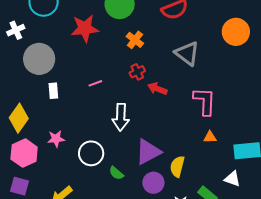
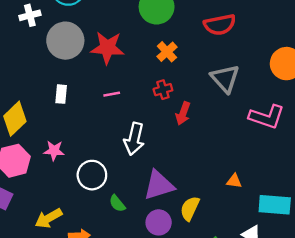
red star: (85, 28) -> (107, 48), moved
gray circle: (39, 59) -> (65, 41), moved
red arrow: (157, 89) -> (183, 113), turned -102
pink L-shape: (205, 101) -> (267, 117), moved, turned 96

